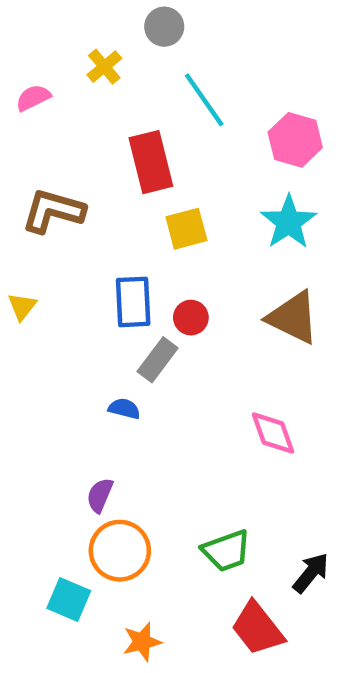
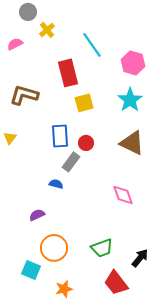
gray circle: (164, 27) -> (28, 12), moved
purple semicircle: (100, 495) -> (37, 215), moved, turned 42

